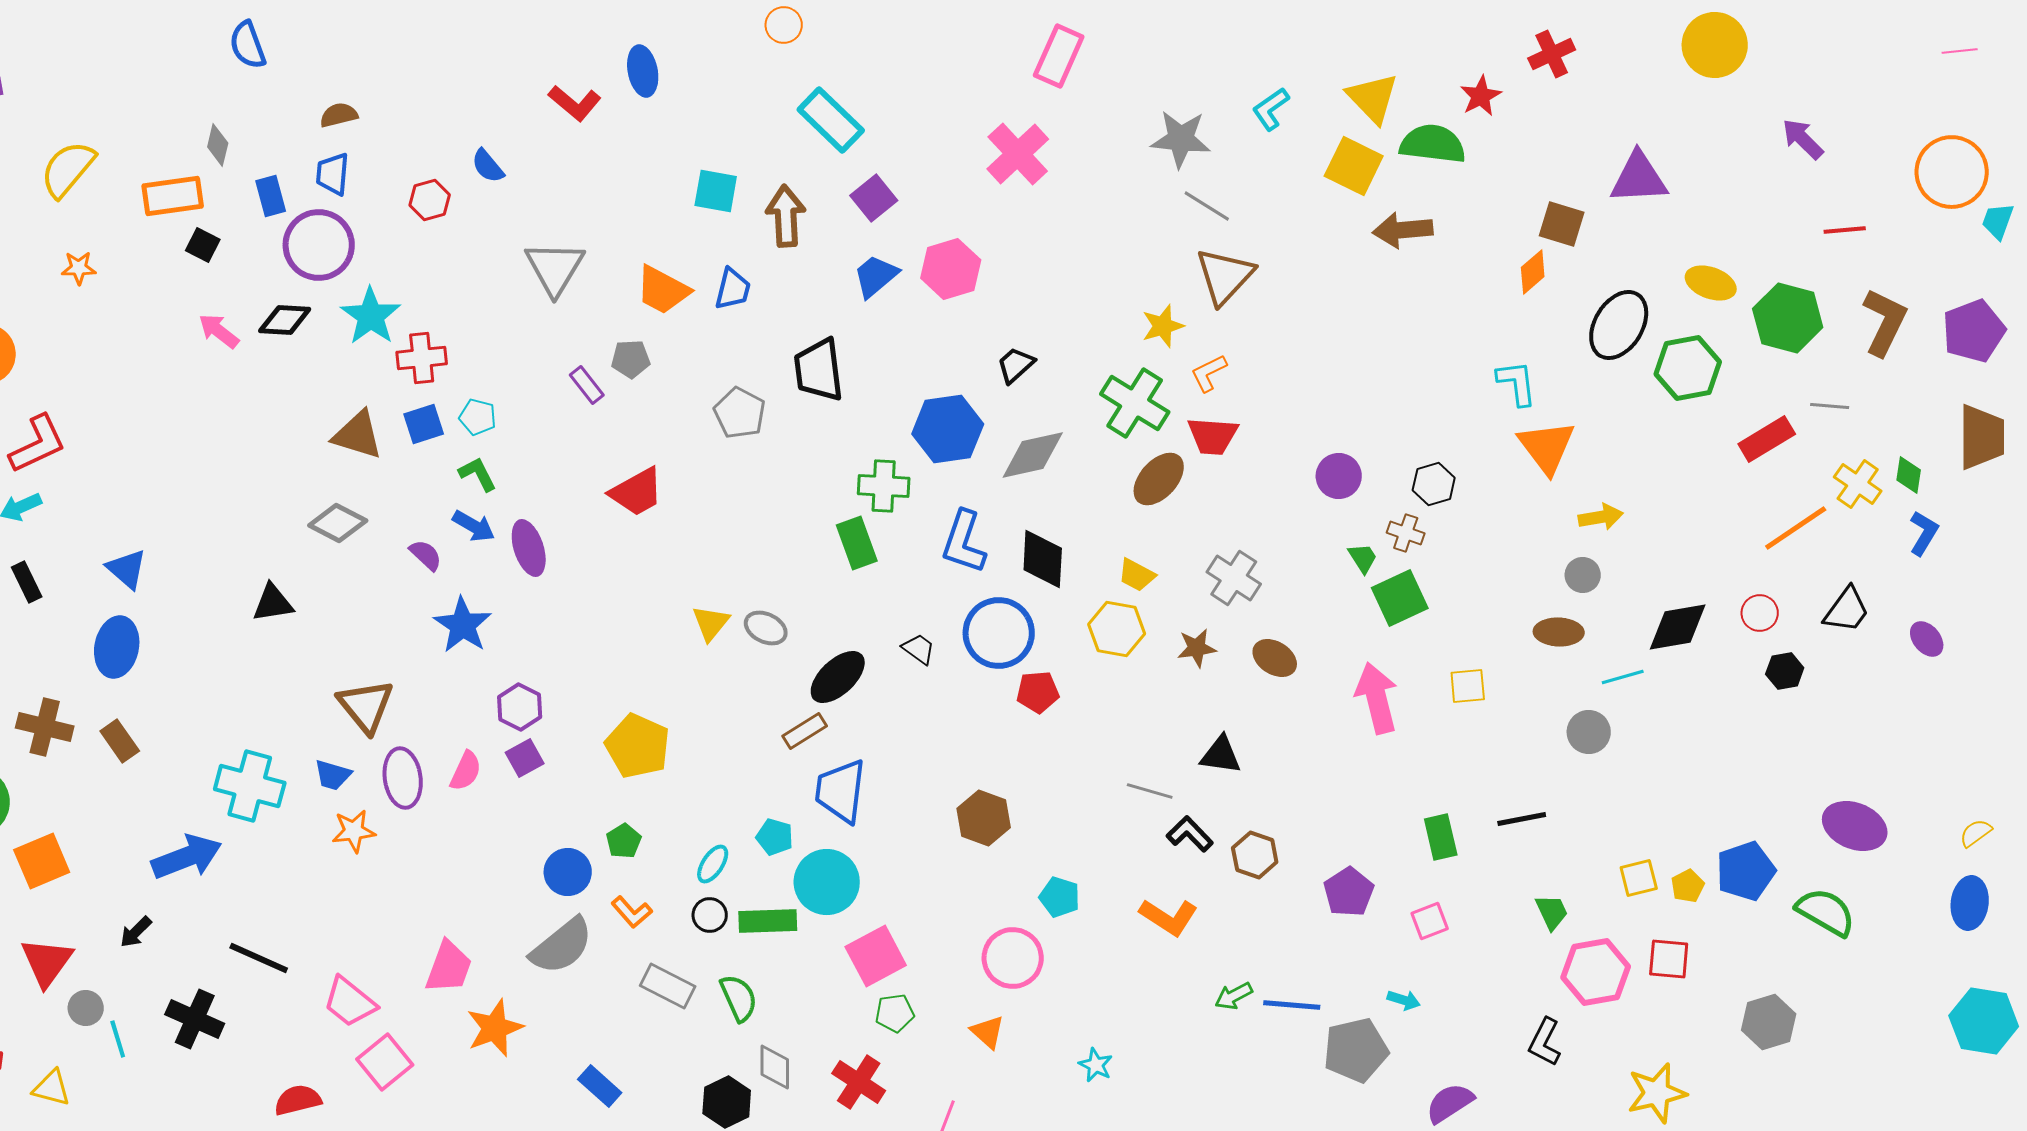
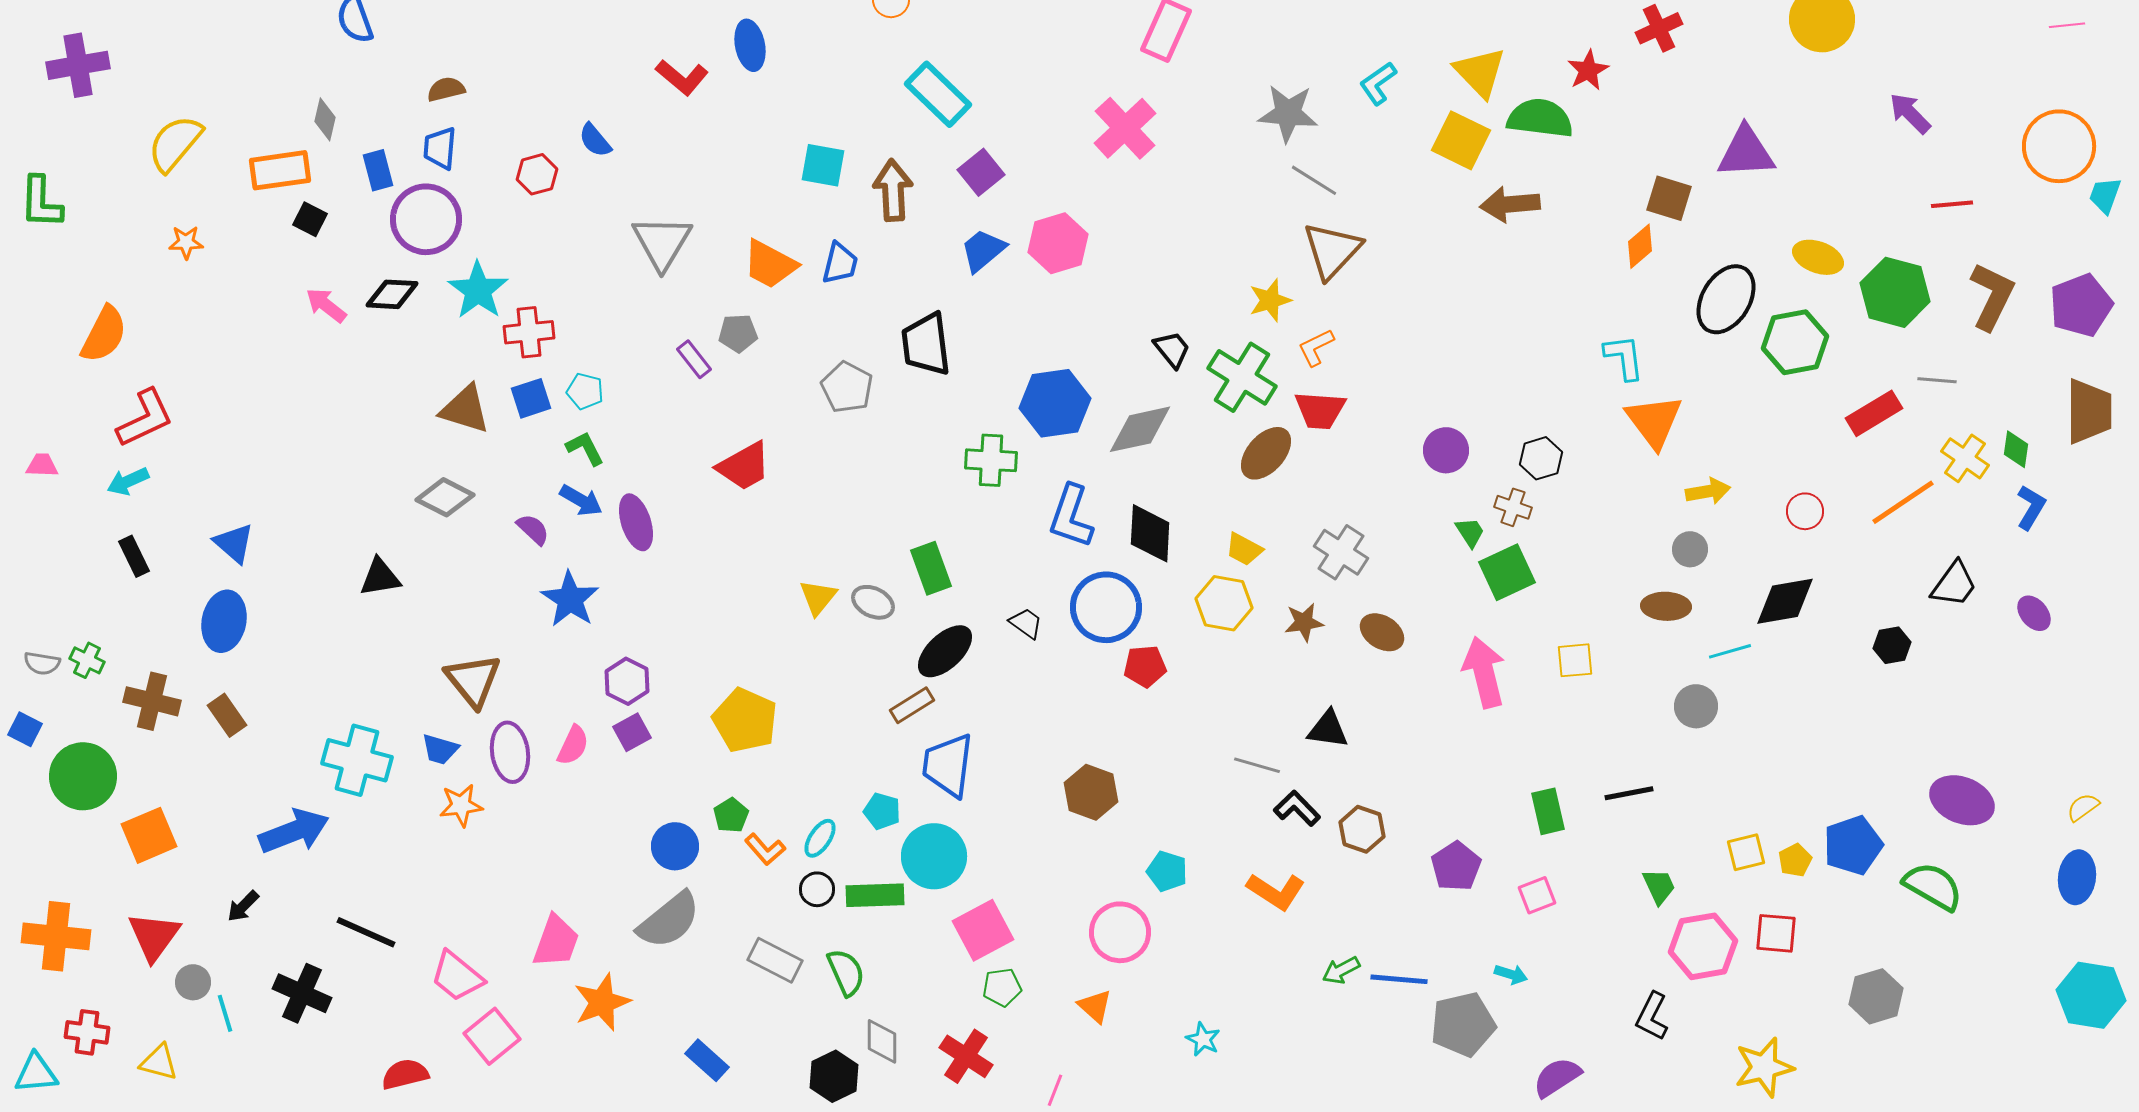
black trapezoid: (1016, 365) -> (1172, 349), moved, turned 93
green rectangle: (857, 543) -> (931, 568), moved
red circle: (1760, 613) -> (1805, 511), moved
orange L-shape: (632, 912) -> (765, 849), moved

